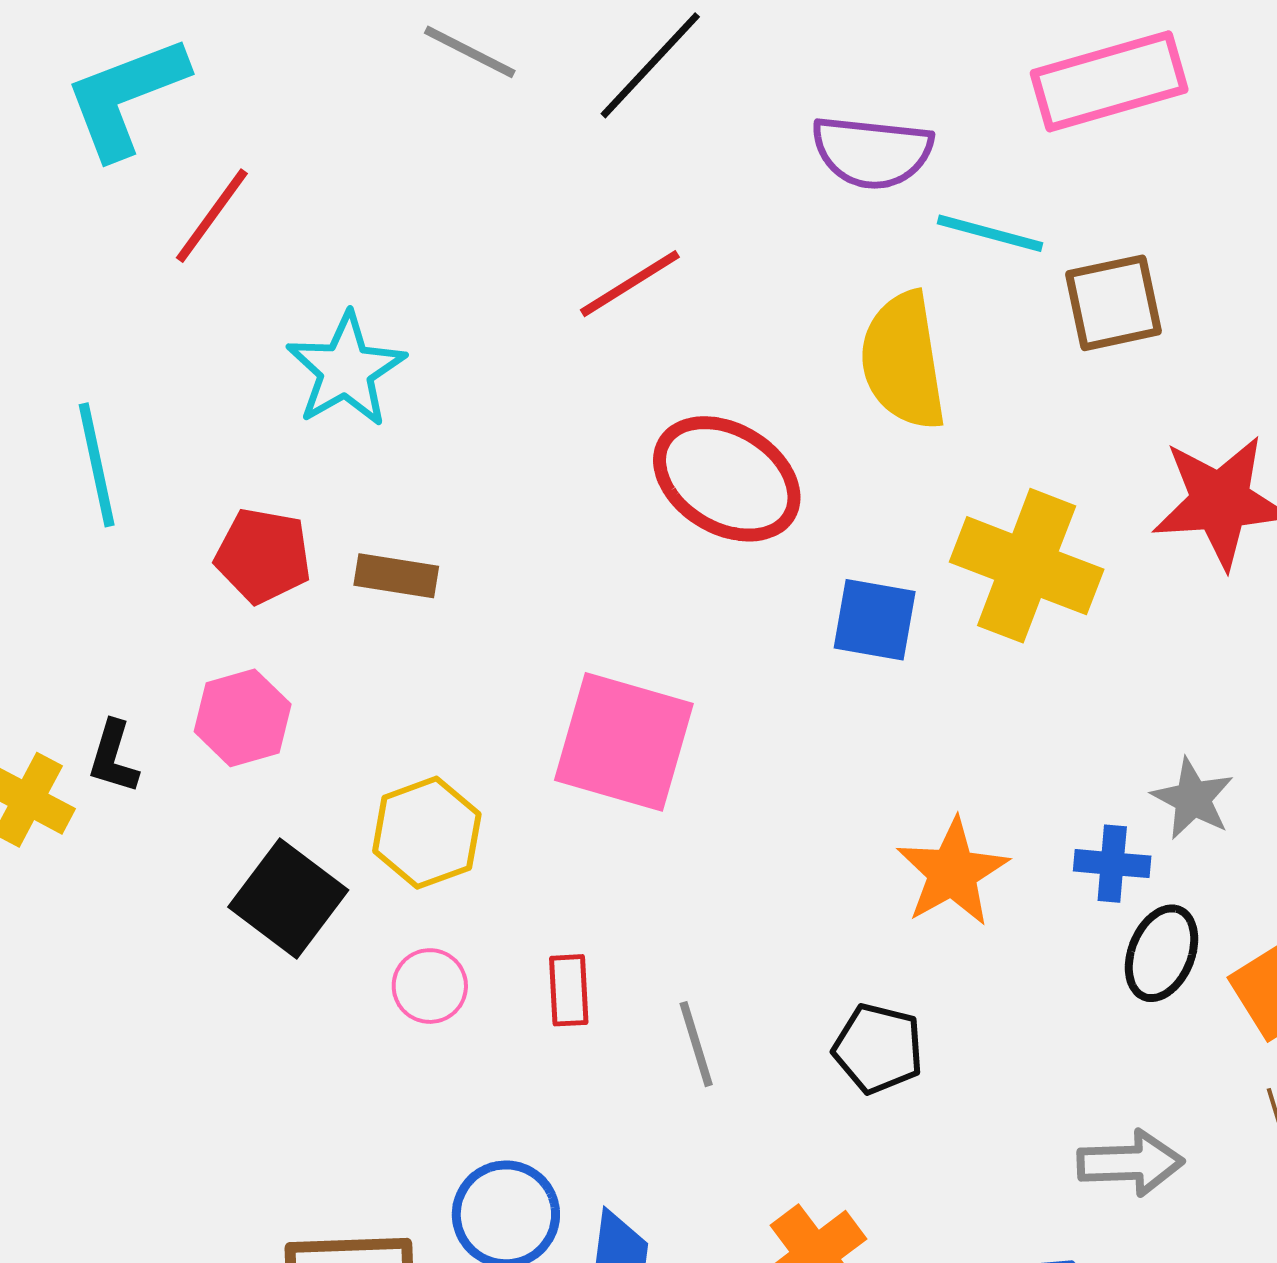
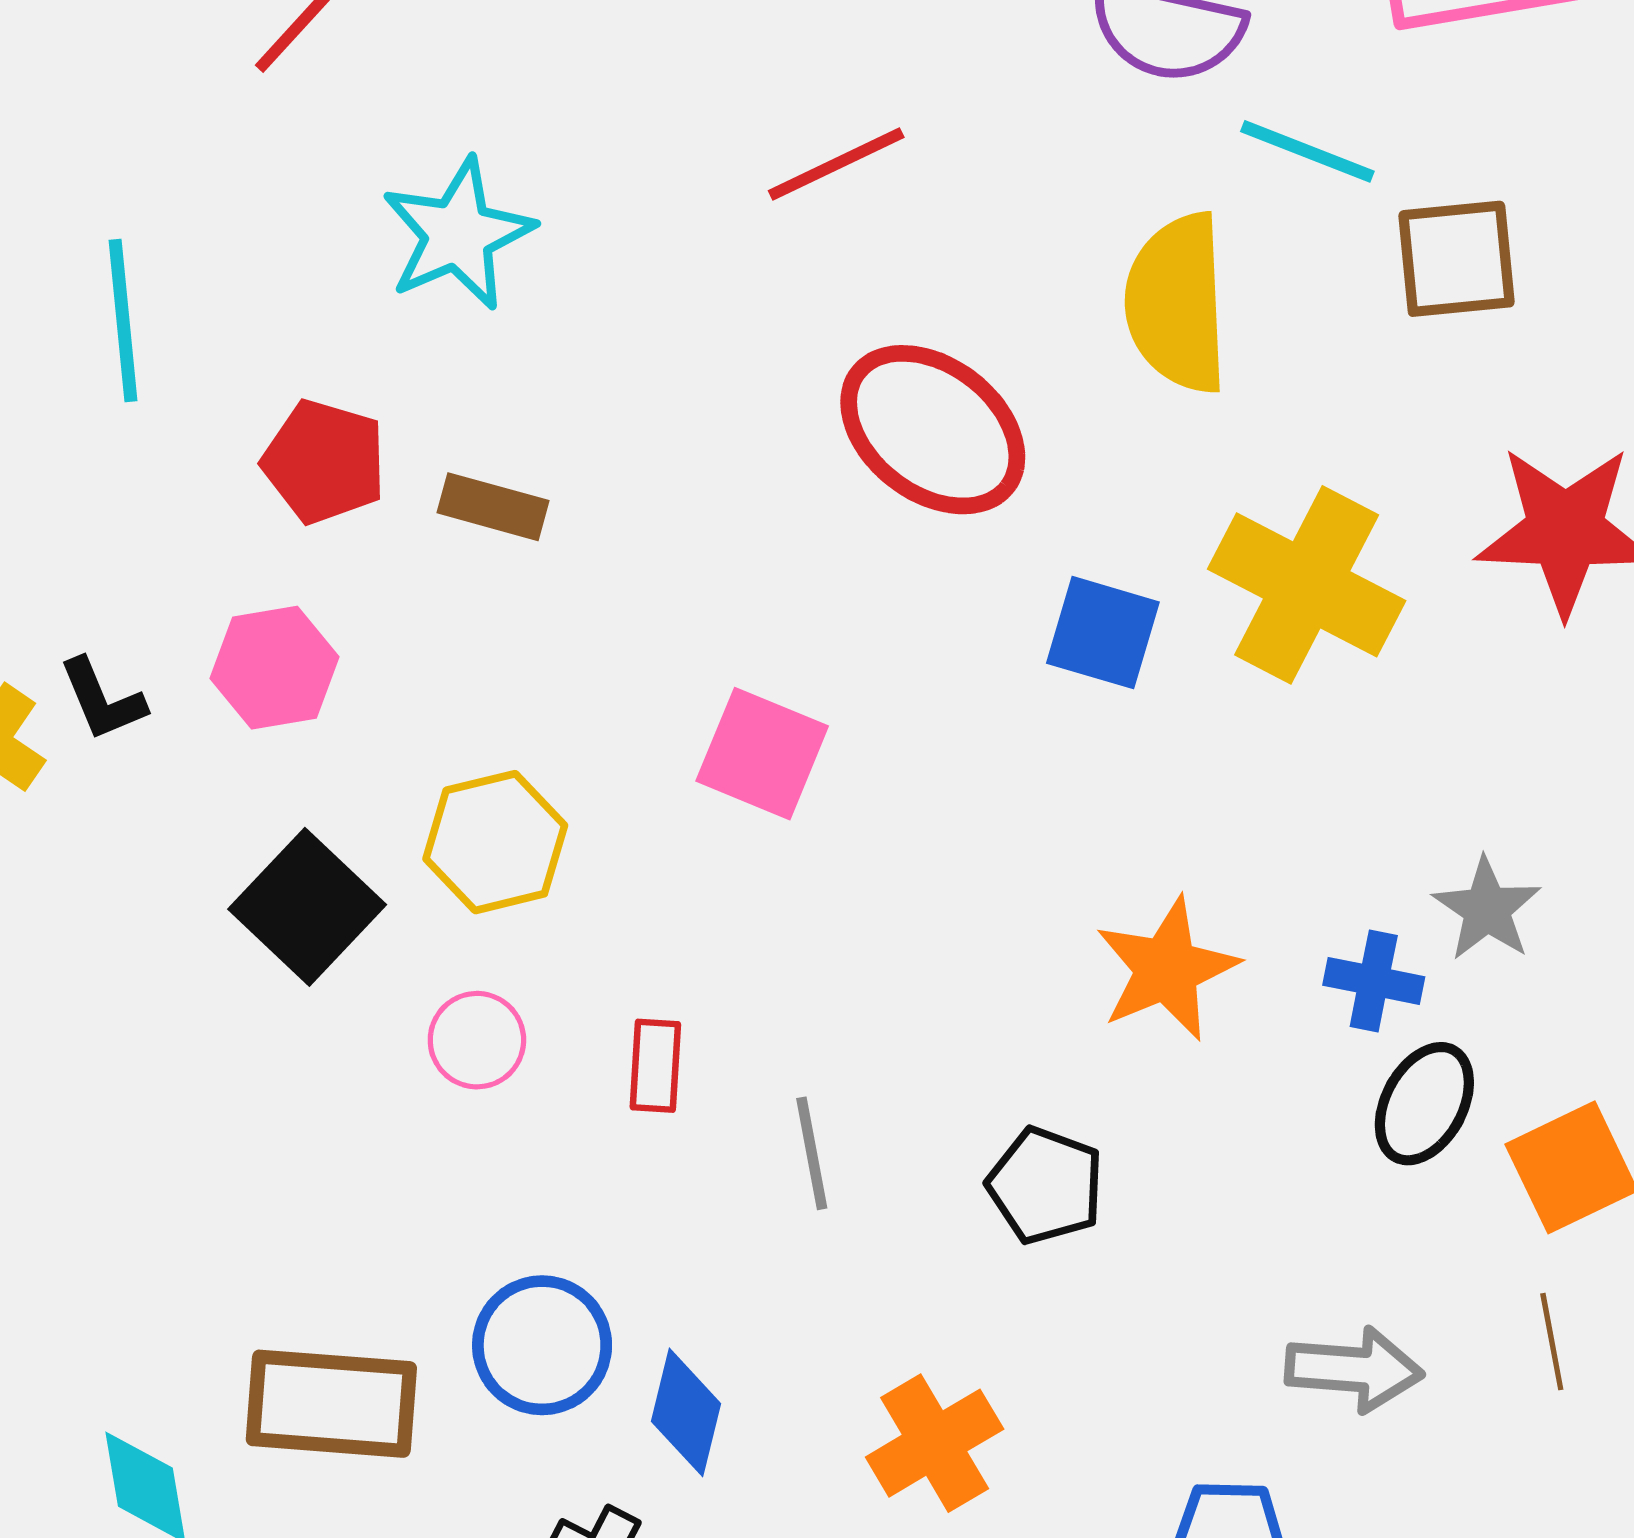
pink square: (624, 742) -> (762, 754), size x0.7
black L-shape: (113, 757) -> (102, 700), turned -46

